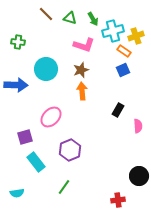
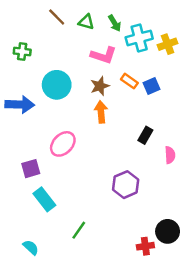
orange rectangle: (124, 51) -> (129, 81), moved
purple hexagon: (70, 150) -> (126, 185), moved
black circle: (139, 176) -> (168, 231), moved
cyan semicircle: (17, 193) -> (31, 247), moved, turned -128

